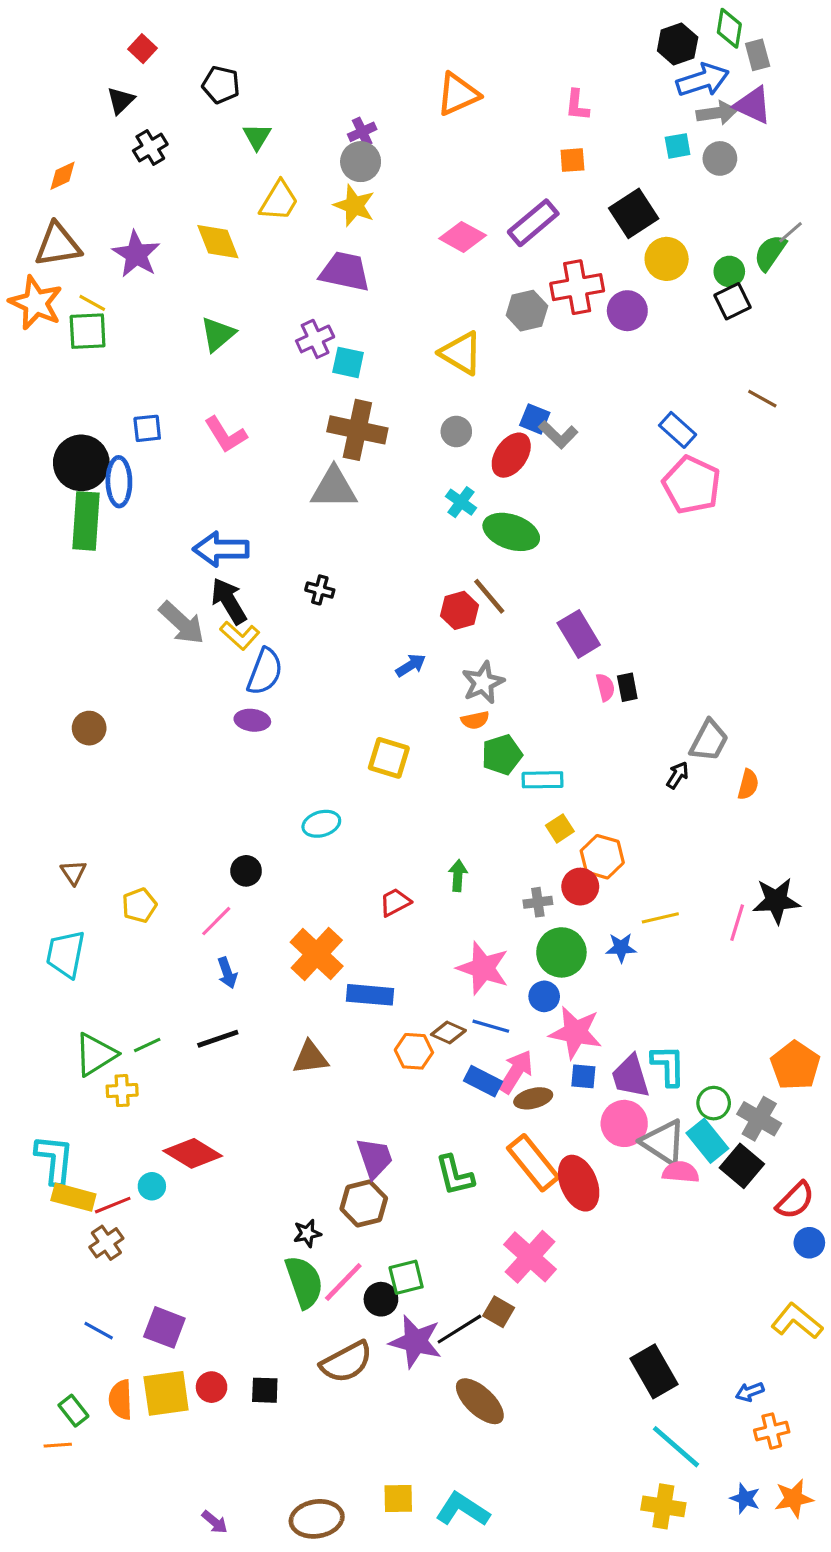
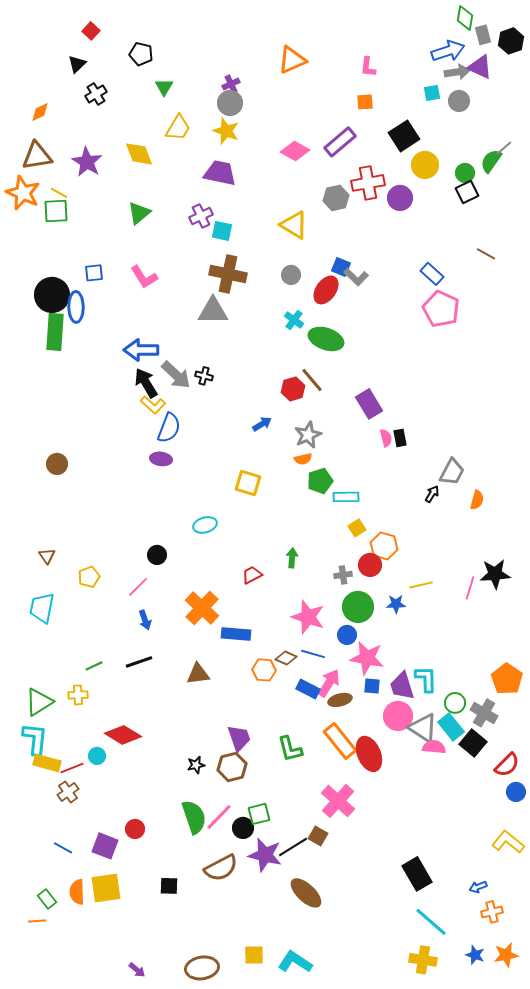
black hexagon: (678, 44) -> (511, 41), moved
gray arrow: (182, 623) -> (176, 375), moved
green triangle: (95, 1054) -> (39, 702), moved
black star: (307, 1233) -> (196, 765), moved
red circle: (212, 1387) -> (135, 829), moved

